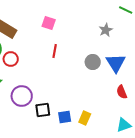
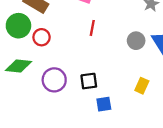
black square: (43, 110) -> (89, 81), moved
yellow rectangle: (85, 118) -> (142, 86), moved

